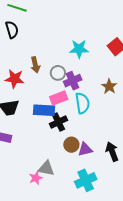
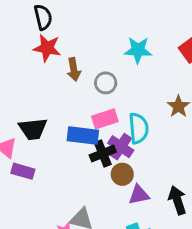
red star: (15, 79) -> (47, 48), moved
purple cross: (73, 81) -> (121, 147), moved, turned -36
brown circle: (71, 145) -> (122, 174), moved

